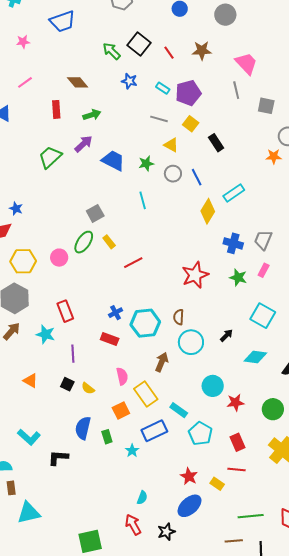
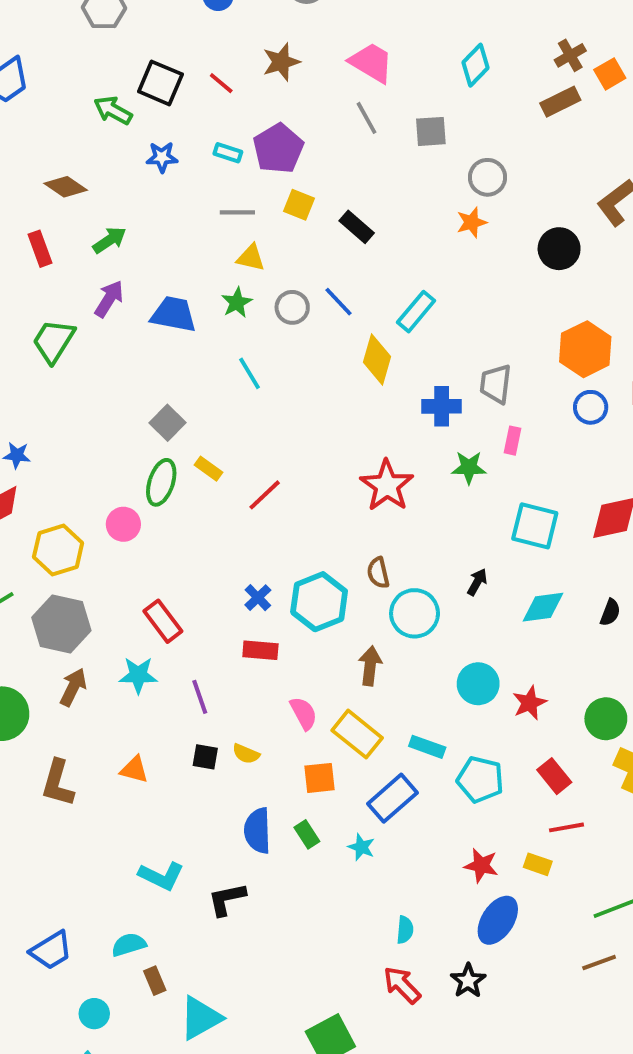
yellow triangle: (171, 145) -> (251, 258), moved
green circle: (273, 409) -> (606, 719), moved
orange square: (121, 410) -> (319, 778), turned 36

